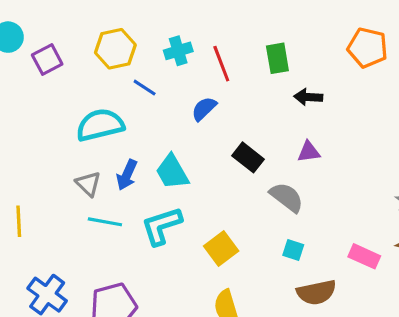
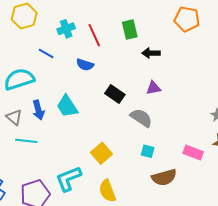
yellow hexagon: (115, 49) -> (24, 16), moved
blue semicircle: (204, 109) -> (85, 65), turned -114
blue arrow: (127, 175) -> (38, 110), turned -36
cyan L-shape: (162, 226) -> (68, 179), moved

